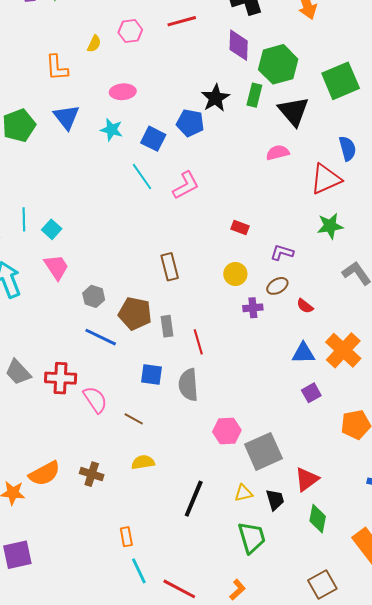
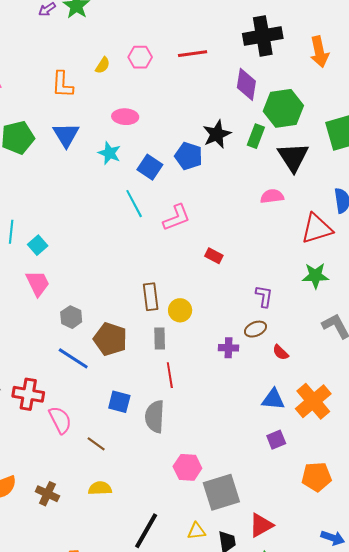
red rectangle: (240, 228) -> (214, 256), moved
purple L-shape: (282, 253) -> (264, 296), turned 75
yellow circle: (235, 274) -> (180, 310), moved
gray rectangle: (167, 326) -> (160, 338), moved

